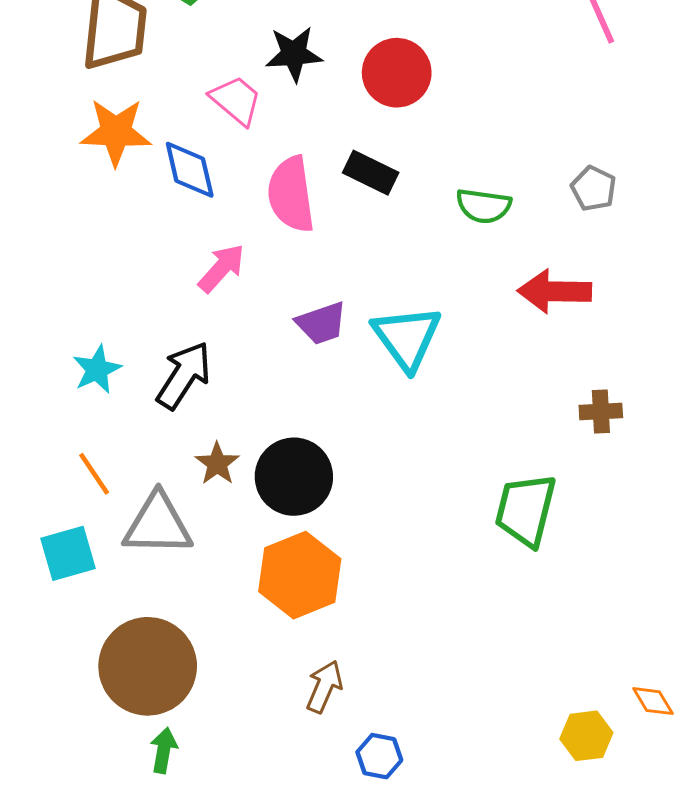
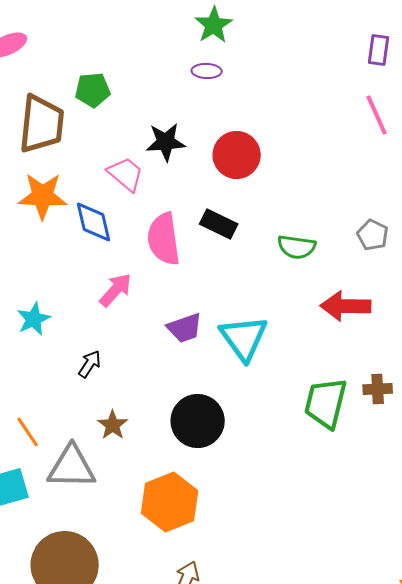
cyan star: (97, 370) -> (34, 319), moved
black arrow: (184, 375) -> (90, 364), size x0.6
black circle: (294, 477) -> (198, 421), moved
green trapezoid: (526, 510) -> (326, 403), moved

